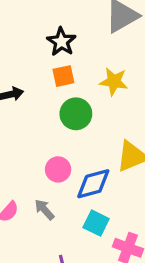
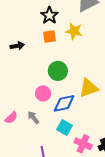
yellow star: (114, 82) -> (74, 31), moved
green circle: (76, 114) -> (58, 71), moved

